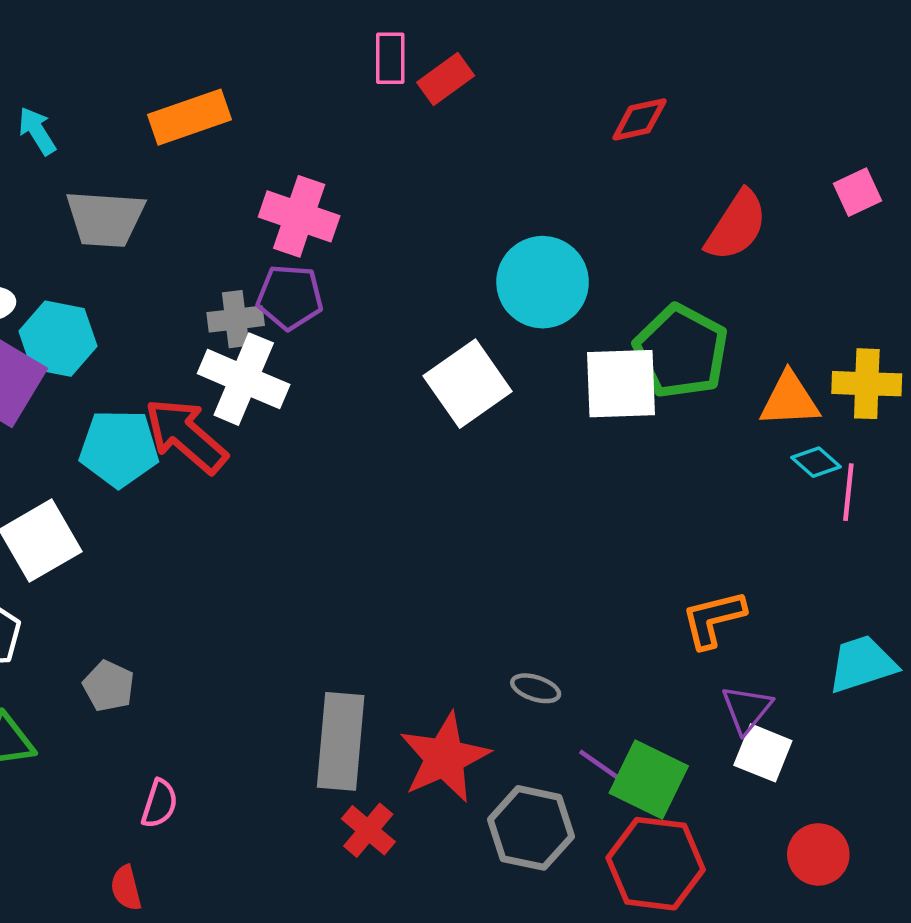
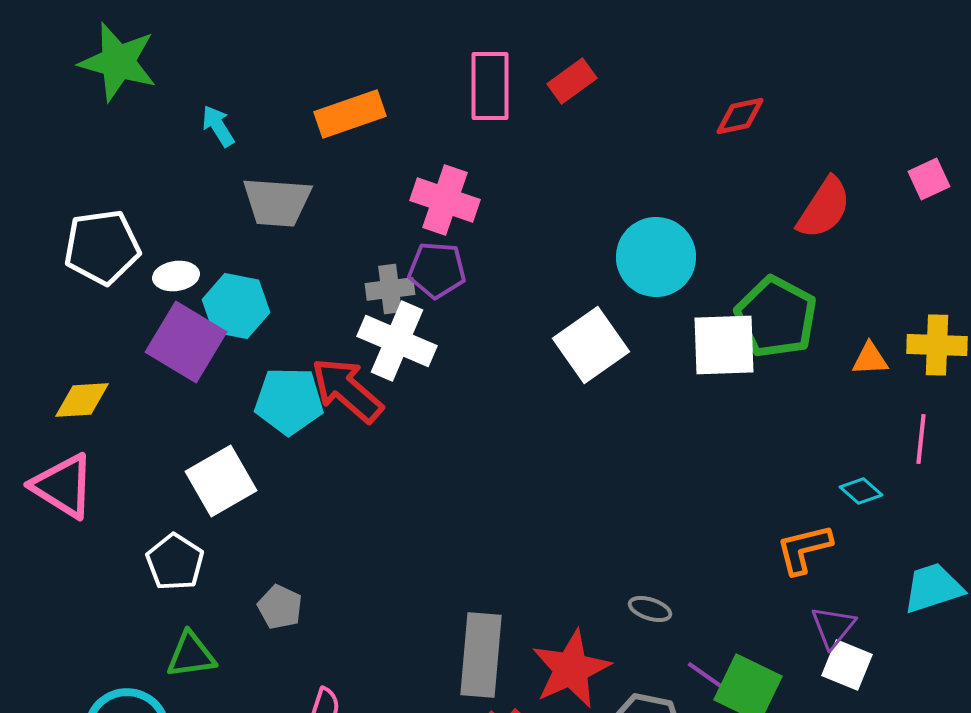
pink rectangle: (390, 58) -> (490, 86), moved, size x1.5
orange triangle: (789, 400) -> (870, 359), size x0.7
cyan diamond: (816, 462) -> (861, 491), moved

